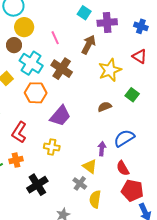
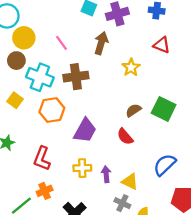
brown cross: (62, 69) -> (76, 77), turned -30
yellow star: (110, 70) -> (131, 67), size x0.7
green square: (132, 95) -> (164, 109), moved, size x1.5
blue semicircle: (124, 138) -> (165, 165), moved
purple arrow: (102, 149) -> (106, 174), moved
red semicircle: (123, 168) -> (125, 137), moved

